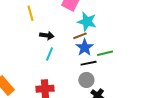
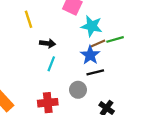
brown line: (80, 36) -> (98, 43), moved
green line: (105, 53) -> (115, 39), moved
gray circle: (86, 80) -> (78, 90), moved

